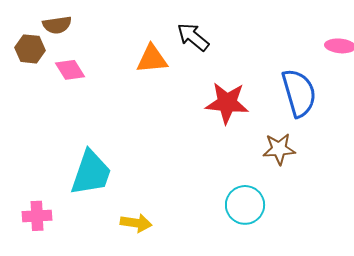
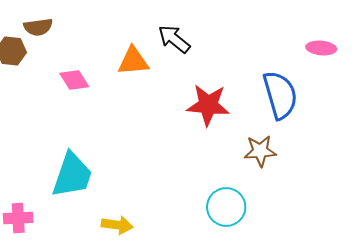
pink diamond: (70, 70) -> (74, 80), moved

